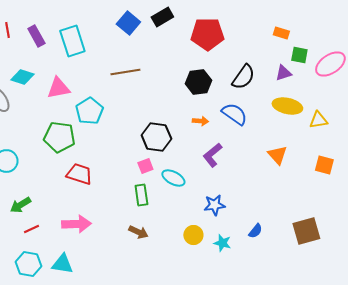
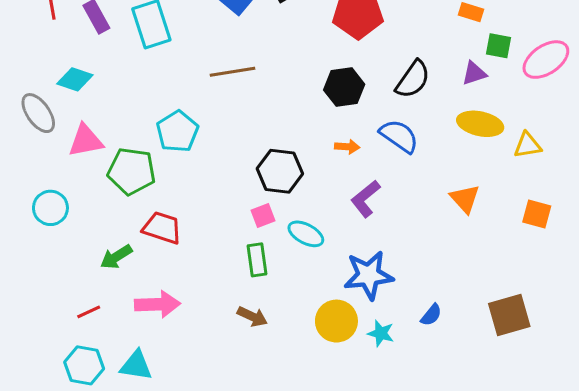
pink triangle: (58, 88) -> (86, 141), moved
green arrow: (20, 205) -> (116, 257), moved
blue star: (214, 205) -> (369, 275), size x1.5
yellow circle: (193, 235) -> (336, 321), size x1.4

